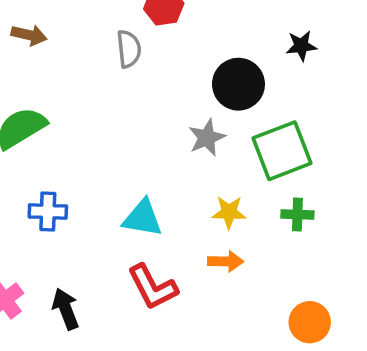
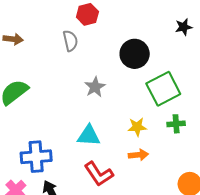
black star: (301, 46) -> (184, 27), moved
gray star: (207, 138) -> (95, 87), moved
blue cross: (48, 212) -> (36, 157), moved, size x1.4

